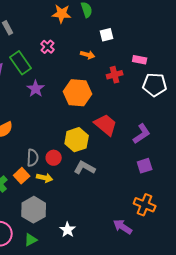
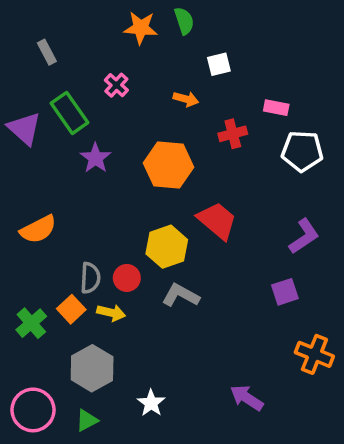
purple L-shape: (142, 134) -> (304, 236), moved
orange cross: (145, 205) -> (314, 354), moved

